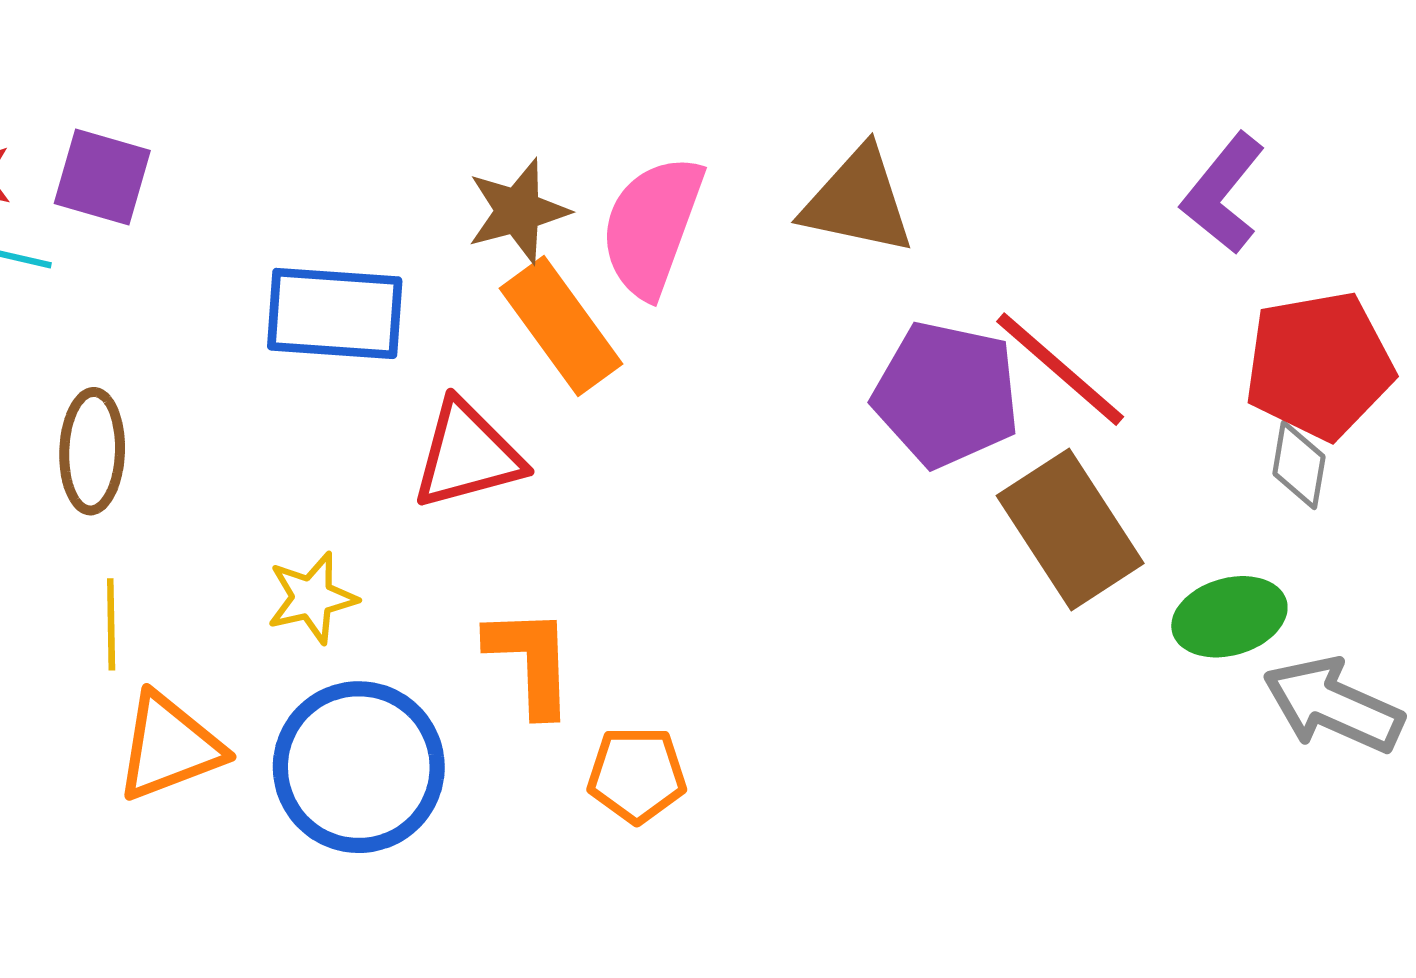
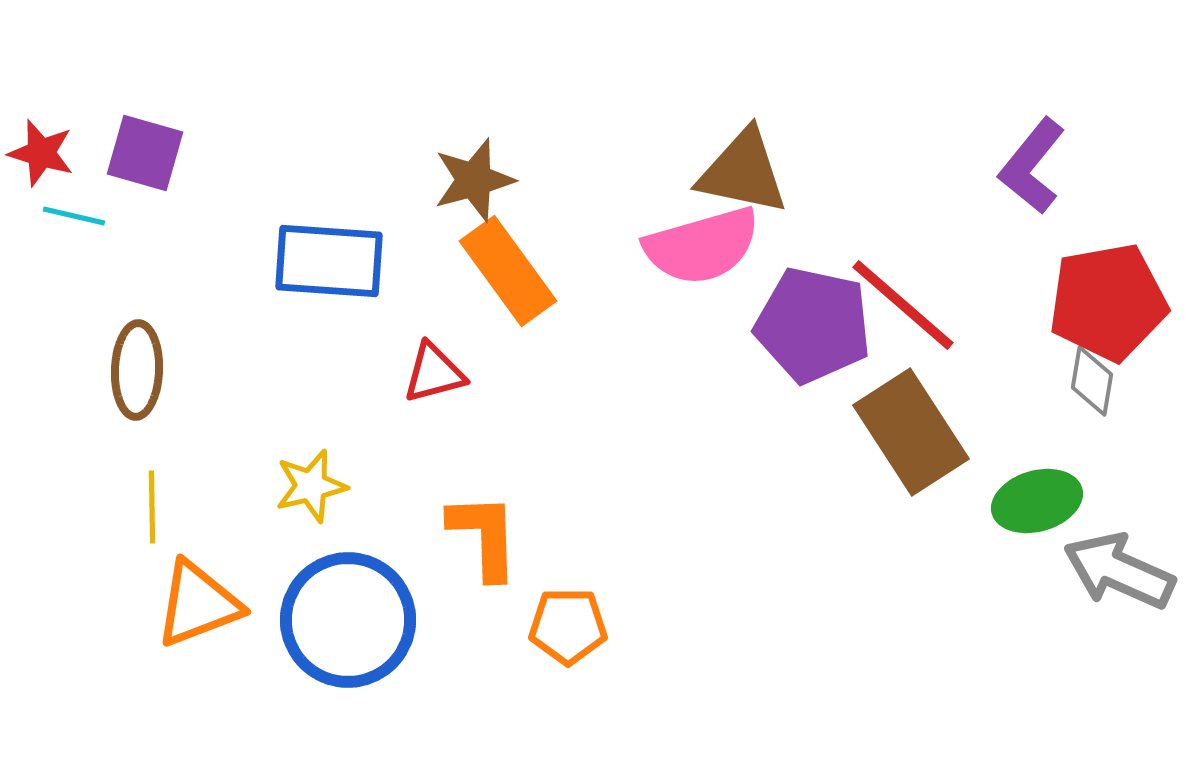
pink semicircle: (652, 226) -> (702, 246), moved, turned -126
red triangle: (467, 455) -> (434, 373), size x0.7

